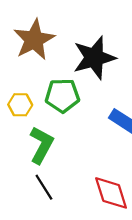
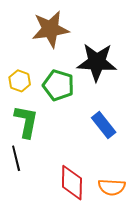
green L-shape: (41, 145) -> (26, 121), turned -36

